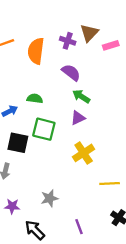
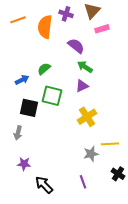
purple cross: (68, 41) -> (66, 14), moved
pink rectangle: (111, 45) -> (102, 29), moved
green semicircle: (35, 99) -> (44, 69), turned -48
gray star: (50, 198) -> (91, 154), moved

